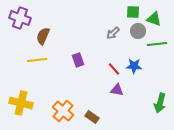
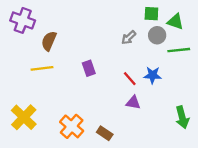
yellow cross: (21, 103) -> (24, 117), turned 30
green arrow: (160, 103) -> (182, 117), turned -30

